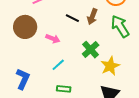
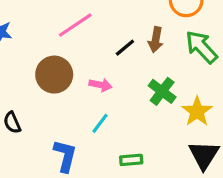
black line: (72, 18) -> (125, 48), turned -56
cyan line: (58, 65) -> (100, 123), moved

